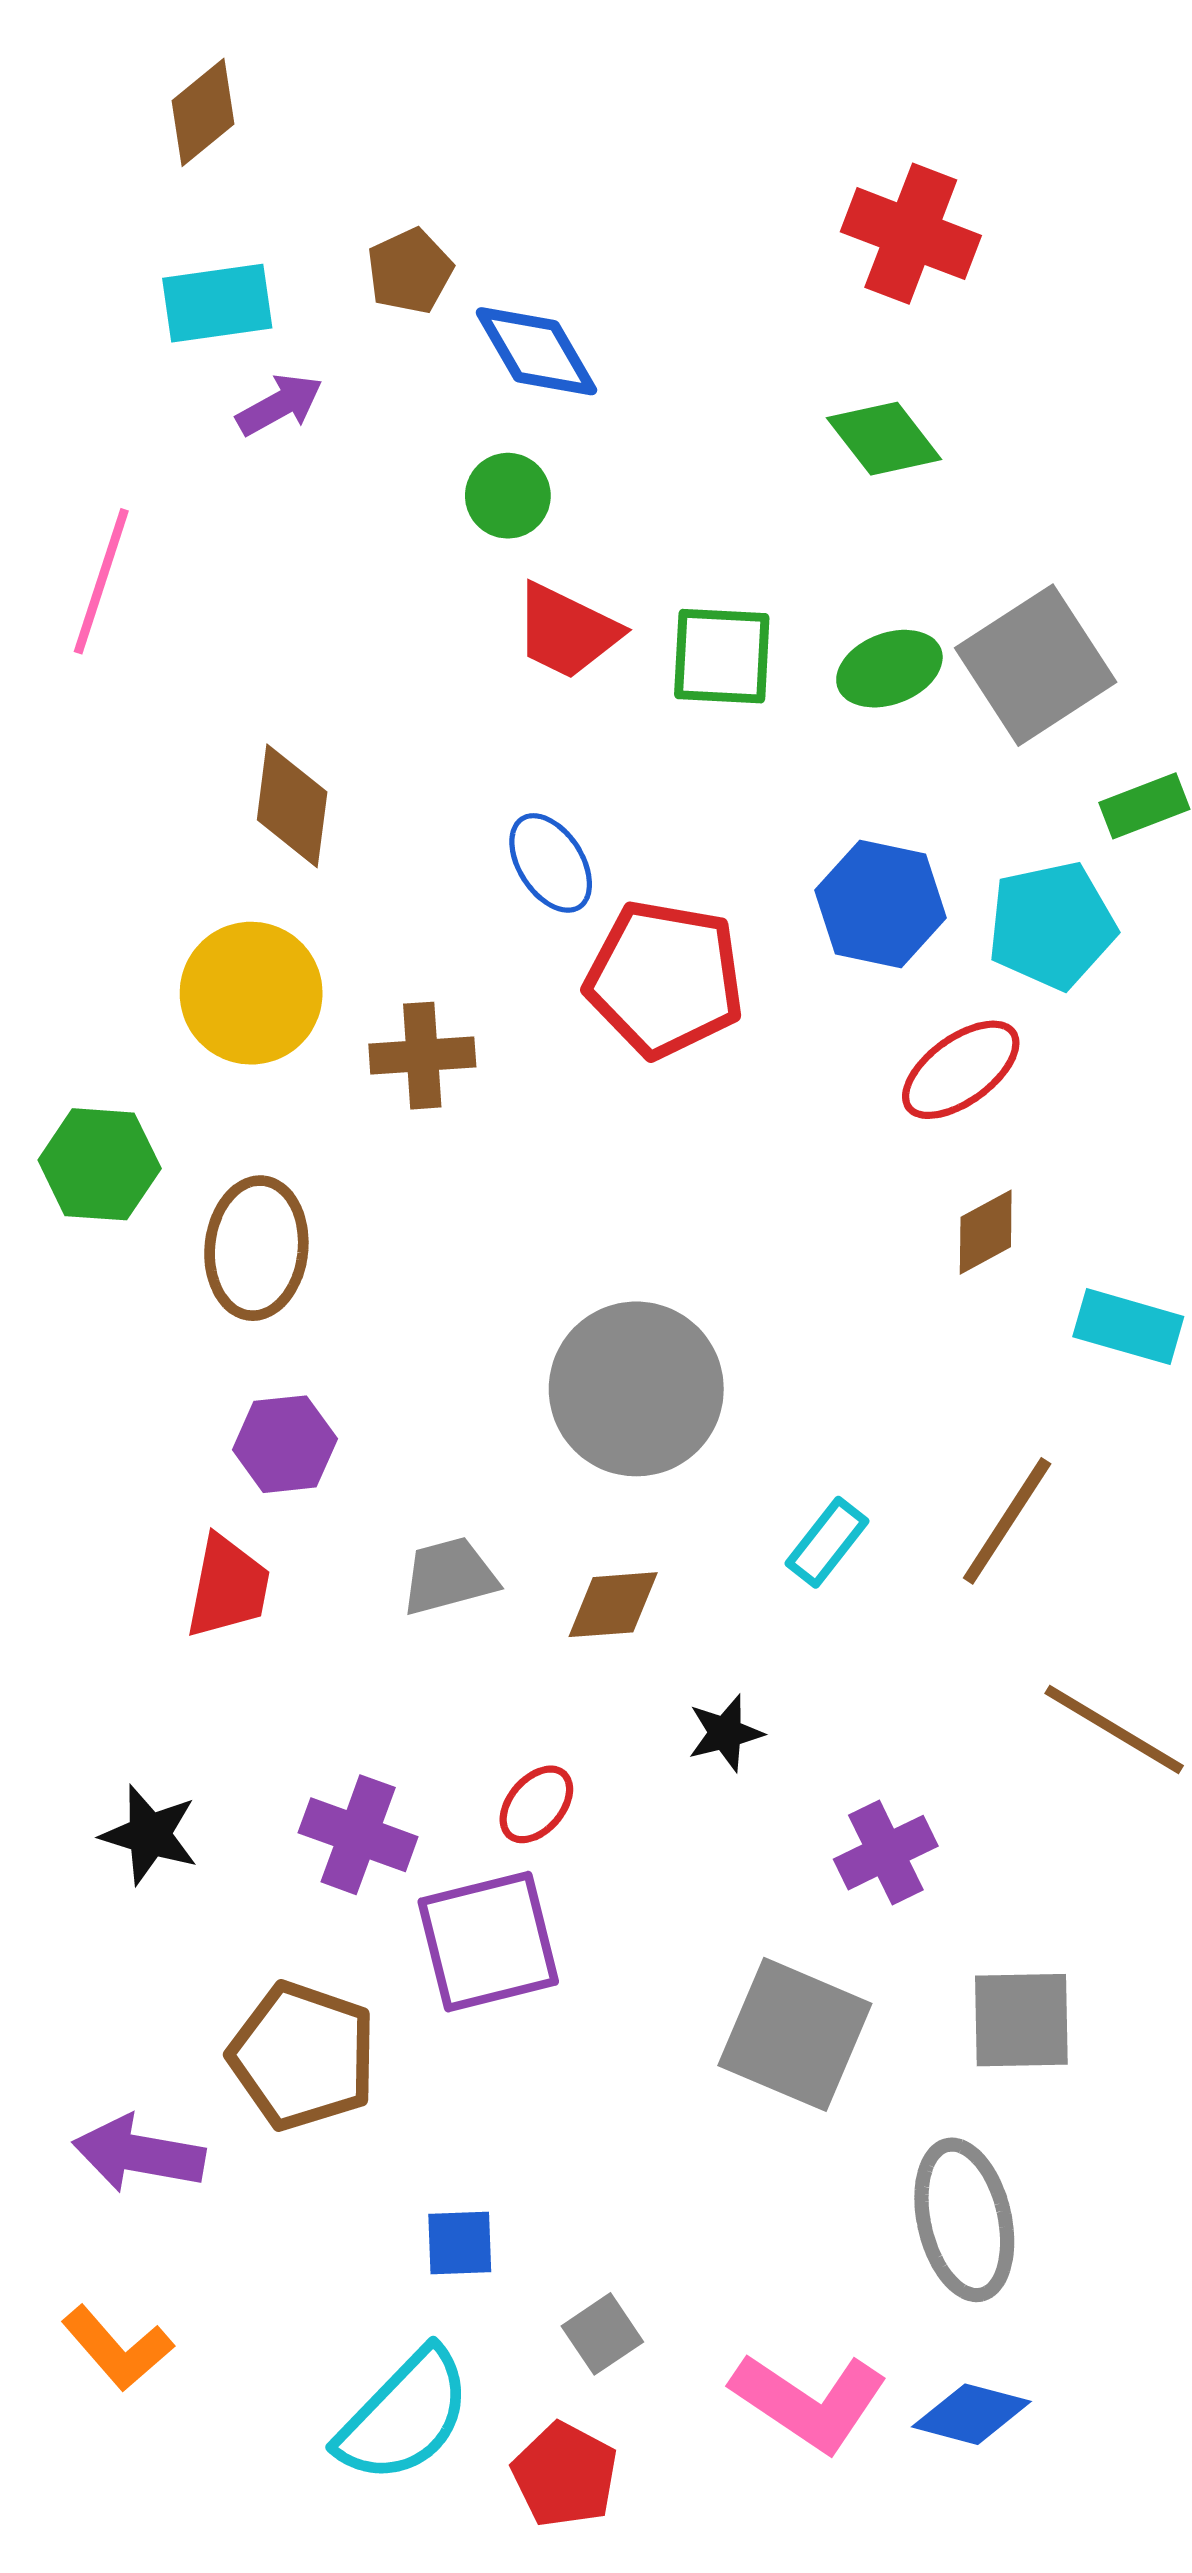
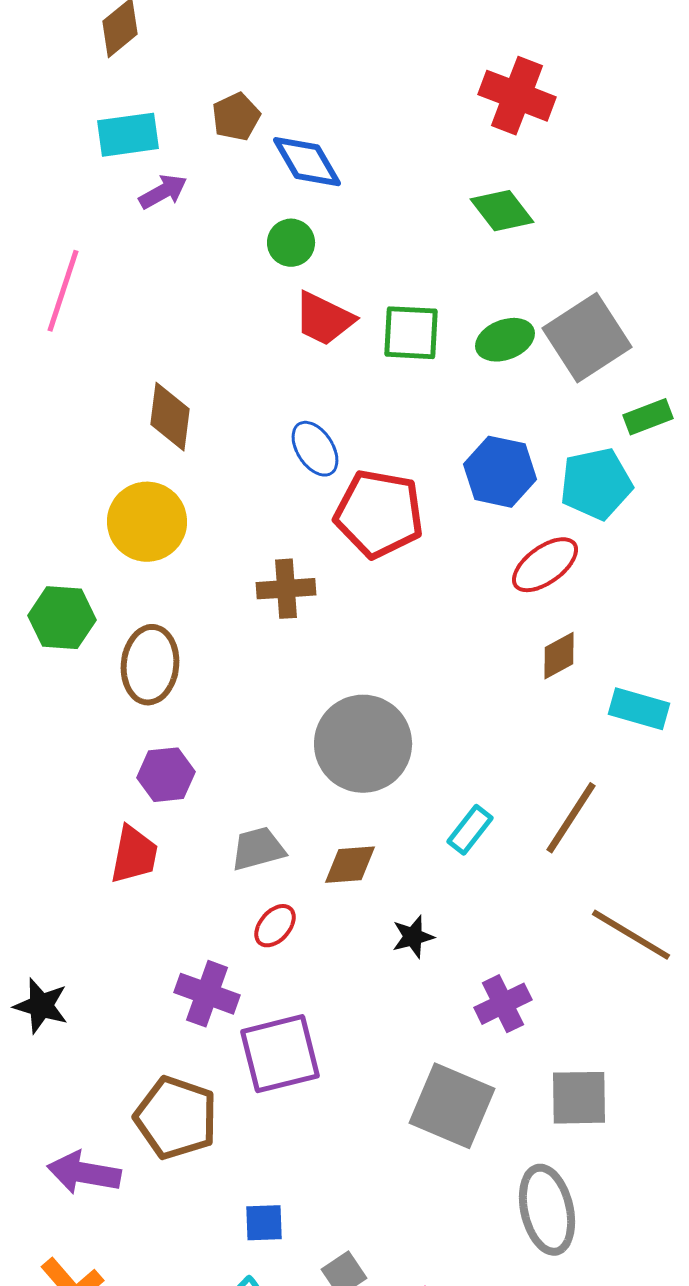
brown cross: (422, 1056) -> (286, 589), moved
red ellipse: (536, 1804) -> (275, 926), moved
black star: (149, 1835) -> (41, 1006), moved

